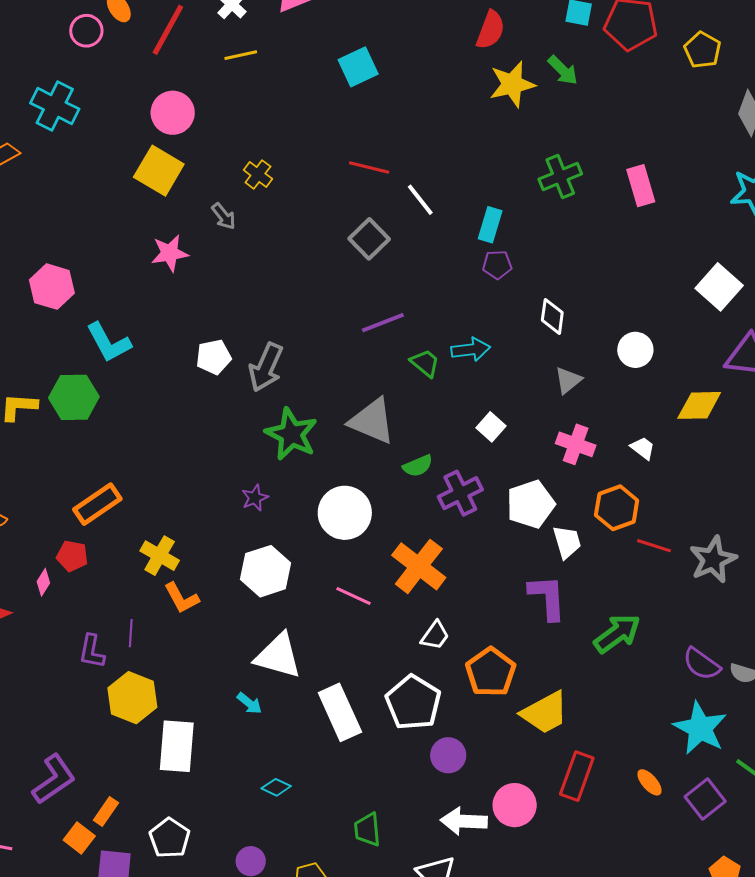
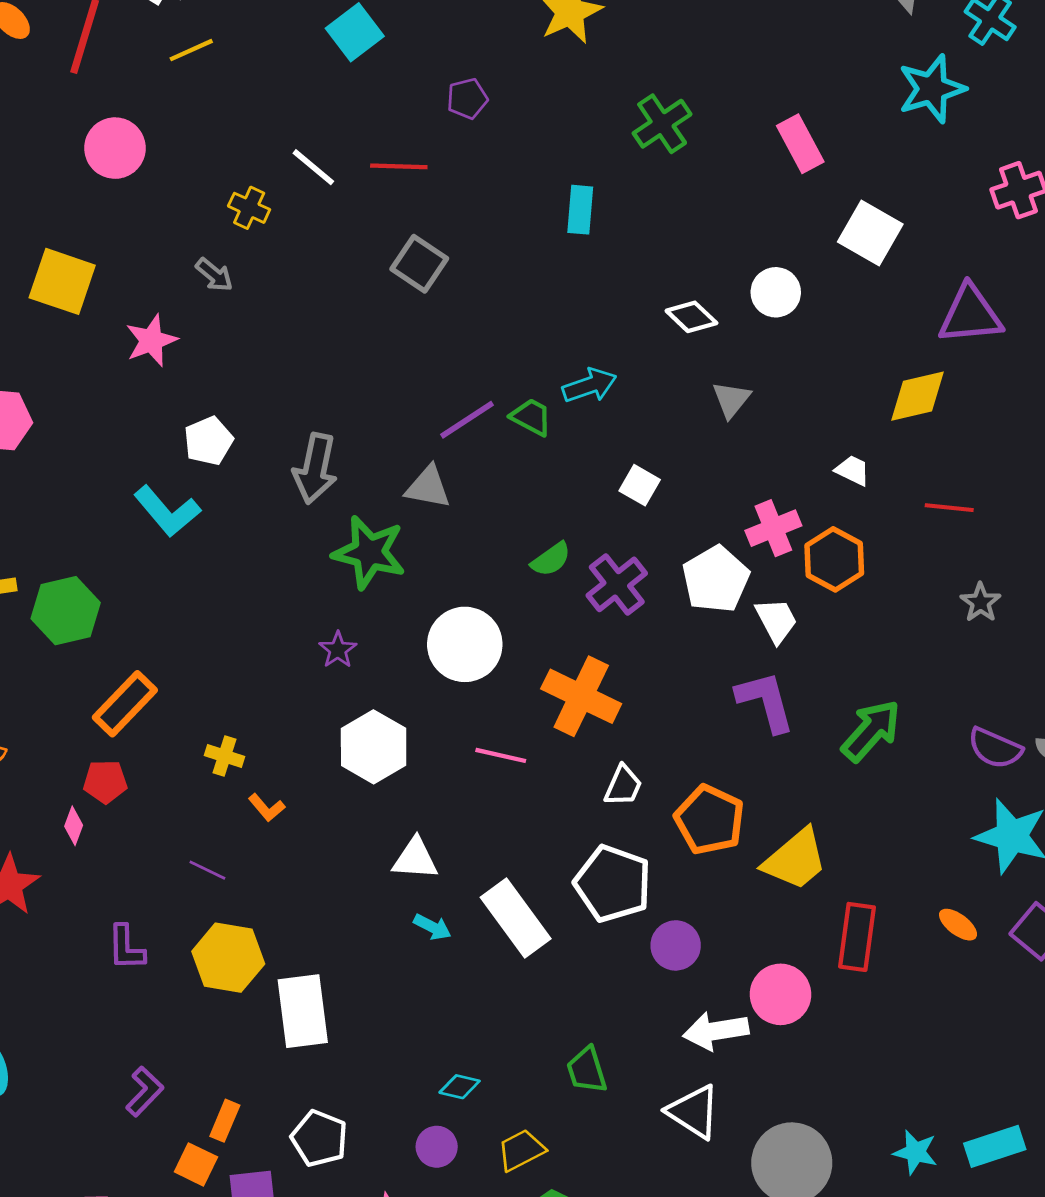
yellow square: (159, 171) -> (62, 281), moved
pink rectangle: (641, 186) -> (800, 144), moved
white line: (420, 200) -> (313, 167), moved
purple pentagon: (497, 265) -> (467, 99), moved
white square: (719, 287) -> (870, 233), moved
white diamond: (552, 316) -> (691, 317), turned -42
purple line: (383, 323) -> (467, 420), moved
cyan L-shape: (109, 342) -> (167, 511), moved
white circle: (635, 350) -> (776, 292), moved
white pentagon: (214, 357) -> (208, 441), moved
green hexagon: (74, 397) -> (66, 611), moved
gray triangle: (372, 421) -> (428, 487), moved, size x0.7
pink cross: (576, 444) -> (773, 528), moved, turned -30
red line: (654, 546) -> (949, 508), moved
yellow cross: (160, 556) -> (224, 756), size x0.7
gray star: (713, 560) -> (981, 602), size x0.6
orange L-shape: (182, 598) -> (267, 808), size x0.7
purple line: (131, 633) -> (207, 870), turned -56
purple L-shape: (92, 651) -> (126, 948), moved
white triangle: (278, 656) -> (415, 859), size x0.7
cyan arrow: (249, 703) -> (432, 927), moved
purple L-shape: (54, 779) -> (145, 1091), size x0.7
cyan diamond: (276, 787) -> (460, 1087), moved

